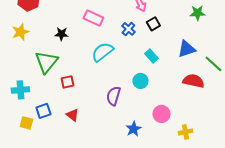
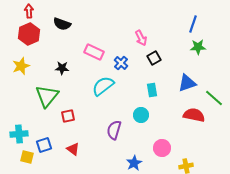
blue cross: (128, 29) -> (121, 63), moved
cyan rectangle: (151, 56) -> (152, 90), turned 32
cyan cross: (20, 90) -> (19, 134), moved

